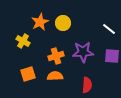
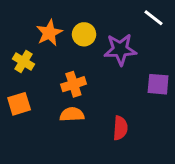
white line: (109, 29) -> (154, 18), moved
purple star: (83, 52) -> (120, 49), moved
orange square: (28, 74) -> (19, 104), moved

